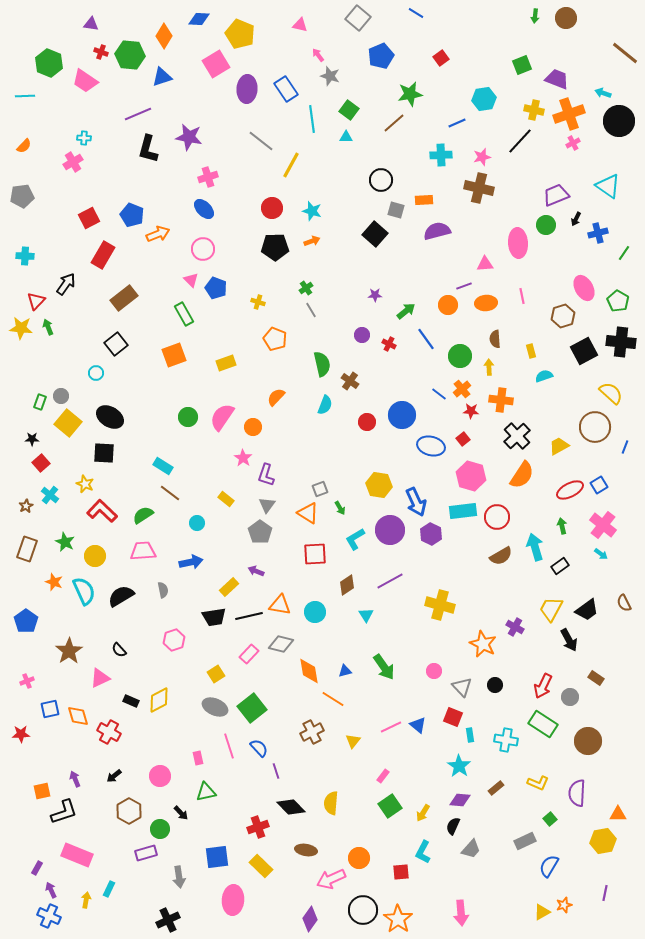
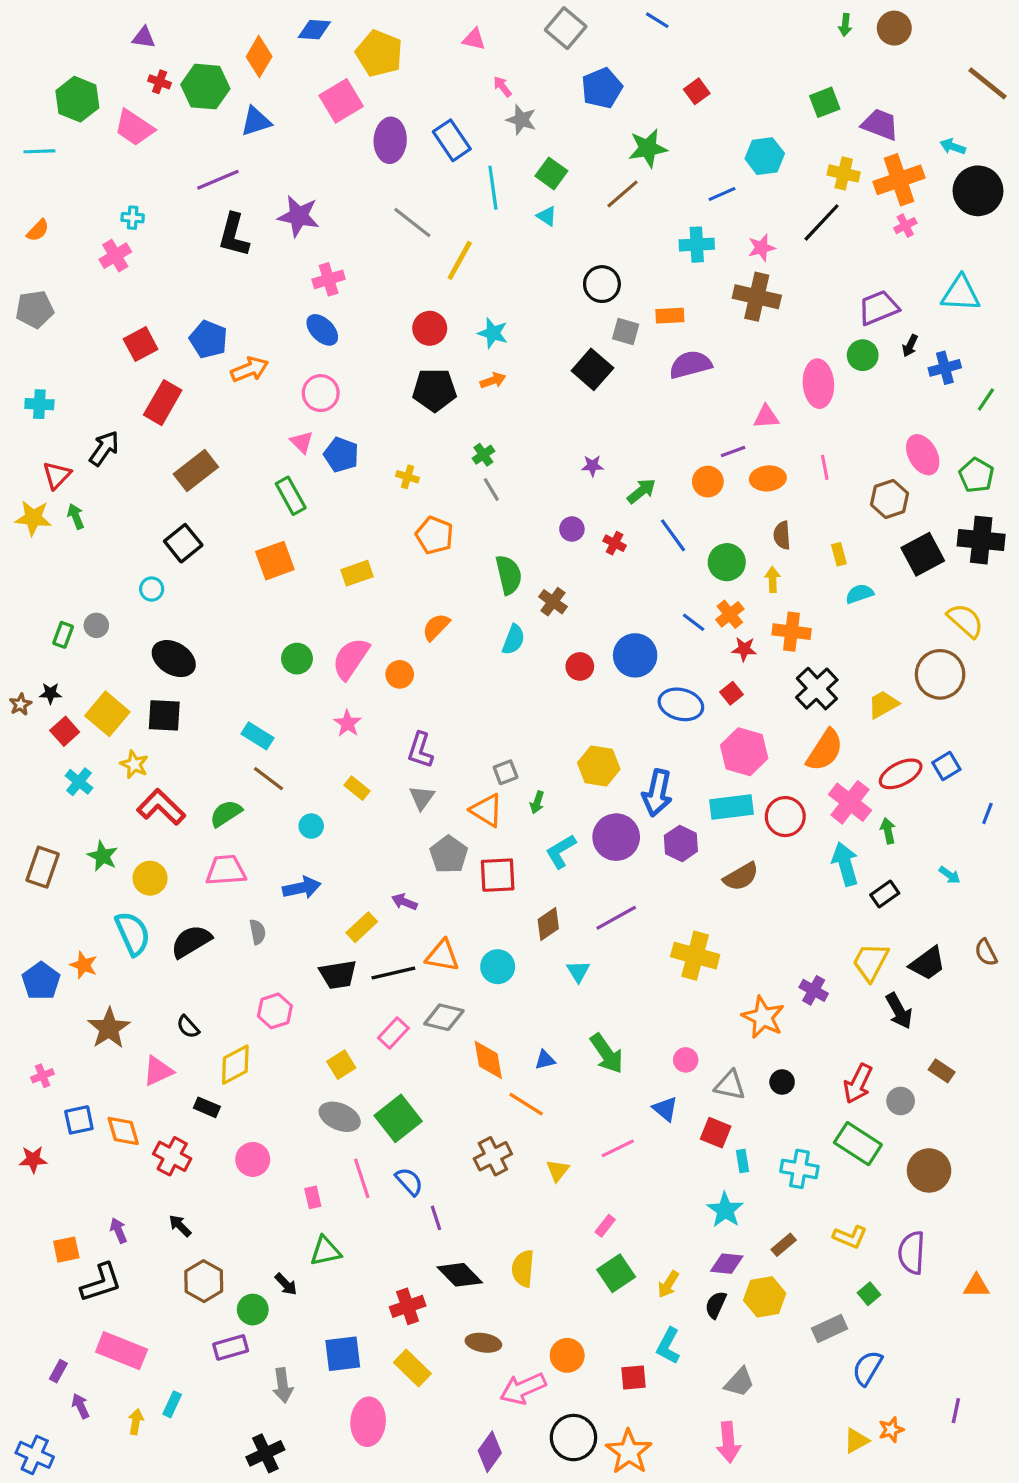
cyan triangle: (346, 137) -> (547, 216), turned 32
cyan triangle: (608, 186) -> (961, 294), turned -32
yellow square: (68, 423) -> (107, 714), moved
blue line: (625, 447) -> (987, 813), moved
pink star: (243, 458) -> (348, 723), moved
blue arrow: (416, 502) -> (657, 793), turned 36
brown star: (26, 506) -> (20, 704), moved
green arrow: (340, 508) -> (537, 802), turned 48
pink cross: (603, 525) -> (850, 802), moved
gray pentagon: (260, 532) -> (449, 854), moved
brown semicircle: (501, 556) -> (741, 877), moved
orange star: (54, 582) -> (84, 965), moved
gray triangle: (462, 687) -> (730, 1085), turned -35
yellow diamond: (159, 700) -> (235, 1065), moved
blue triangle: (418, 725) -> (665, 1109), moved
black arrow: (114, 776) -> (180, 1226), turned 84
pink circle: (160, 776) -> (253, 1159), moved
yellow hexagon: (603, 841) -> (765, 1297), moved
gray trapezoid: (471, 849) -> (739, 1382), moved
blue cross: (49, 916) -> (35, 1455), moved

